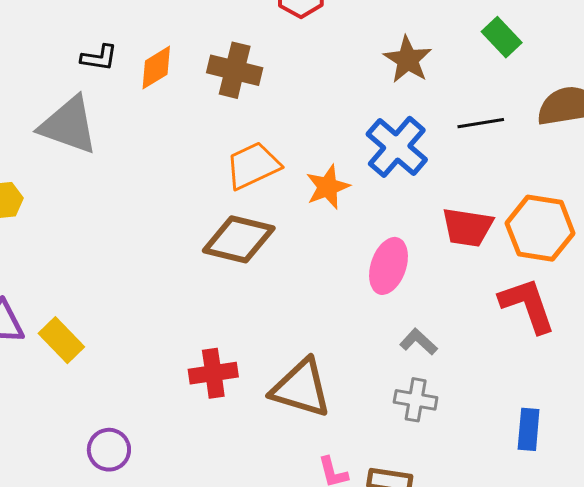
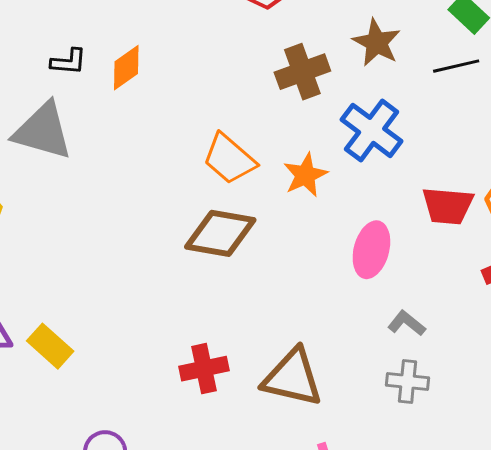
brown cross: (235, 70) -> (302, 72), moved, turned -30
black line: (481, 123) -> (456, 66), moved
orange trapezoid: (253, 166) -> (229, 159), turned -110

